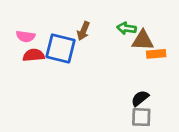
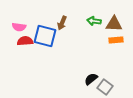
brown triangle: (143, 40) -> (114, 24), moved
black semicircle: (140, 98) -> (91, 79), moved
gray square: (141, 117) -> (105, 87), turned 35

